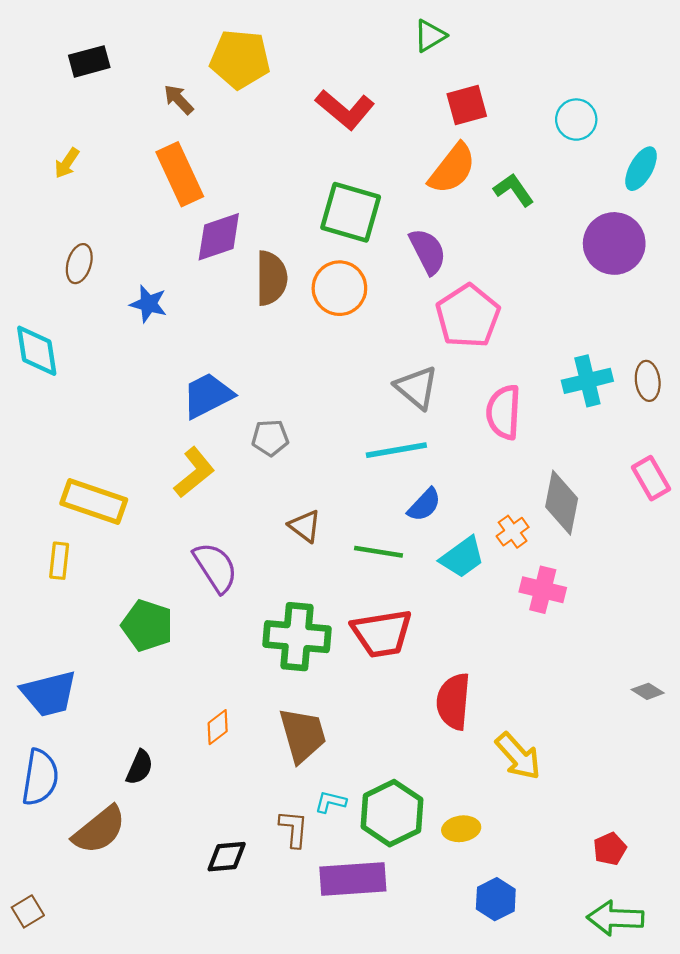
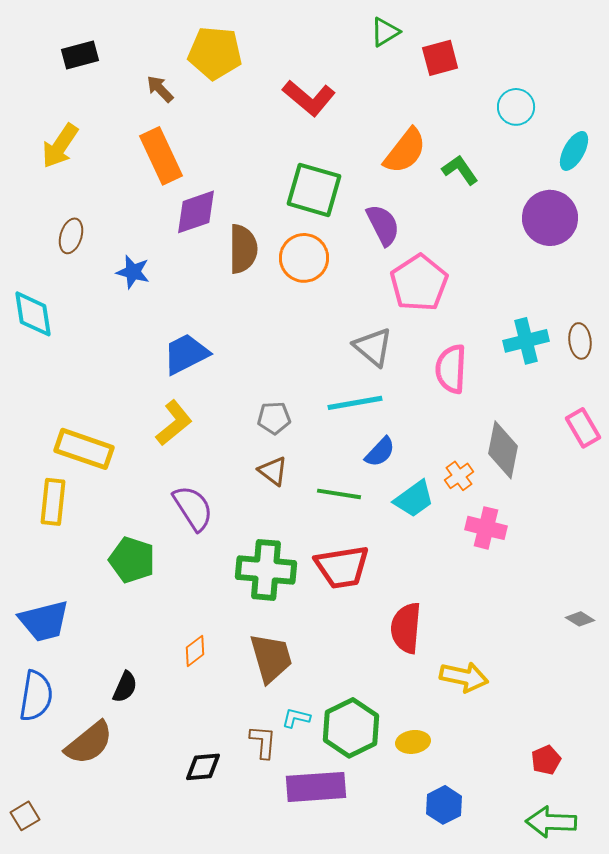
red square: (467, 105) -> (440, 58), moved
yellow arrow: (67, 163) -> (60, 146), size x1.6
gray pentagon: (270, 438) -> (274, 418), moved
yellow rectangle: (59, 561) -> (53, 502), size x1.4
yellow arrow: (518, 756) -> (464, 677), turned -36

